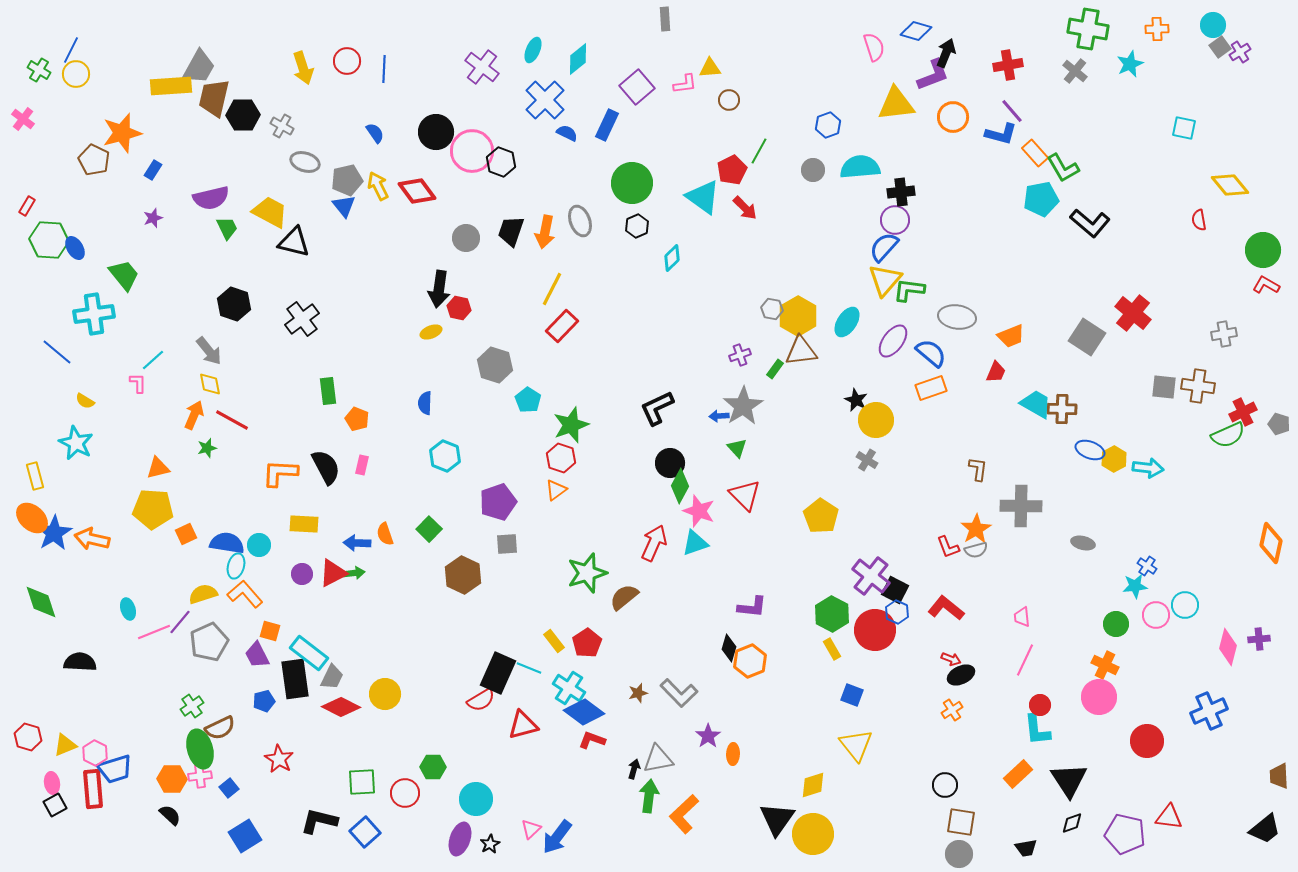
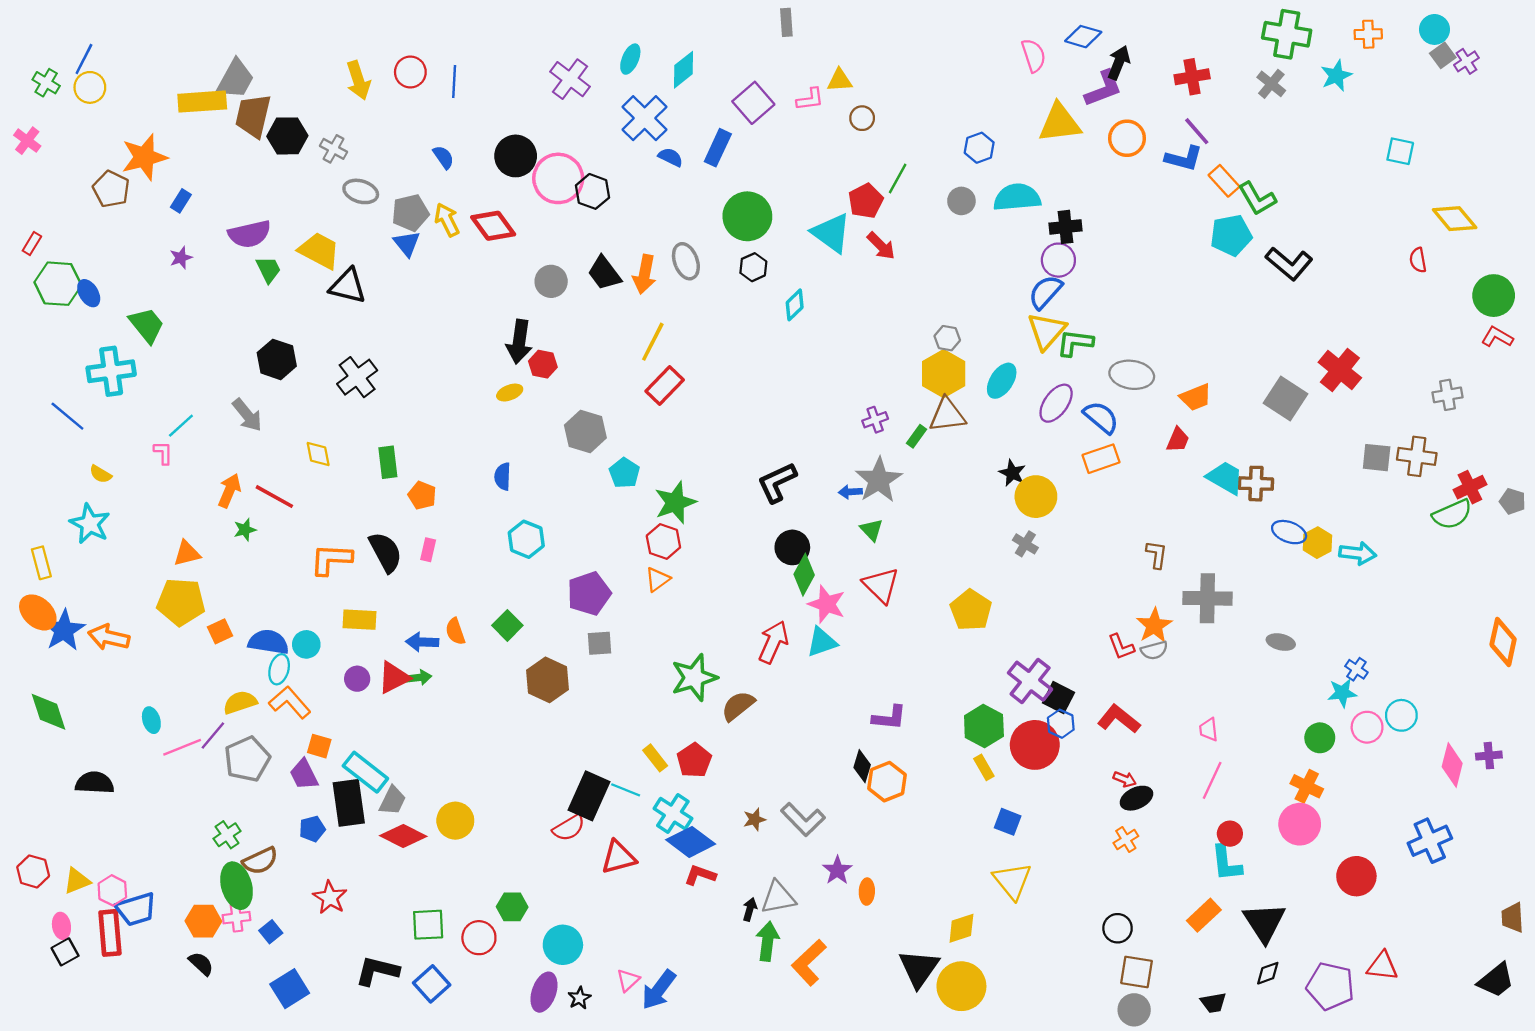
black trapezoid: (511, 231) -> (604, 273), turned -56
gray hexagon: (772, 309) -> (947, 338), moved
yellow diamond: (210, 384) -> (318, 454), moved

